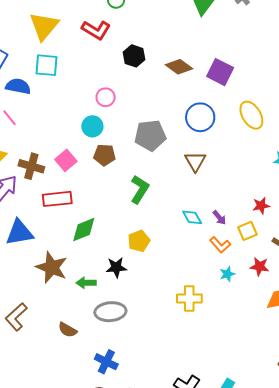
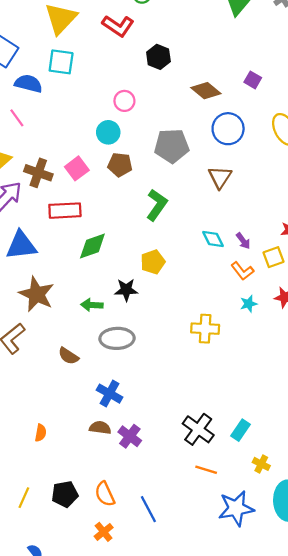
brown diamond: (179, 67) -> (206, 91), moved
purple square: (220, 72) -> (253, 80), size x0.6
brown star: (52, 267) -> (36, 294), moved

